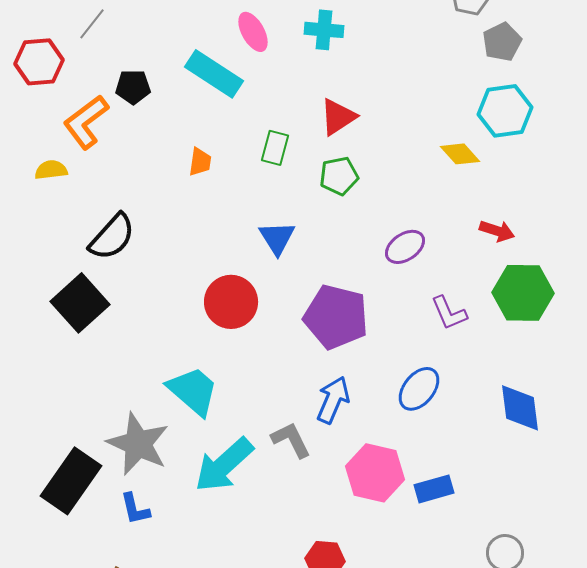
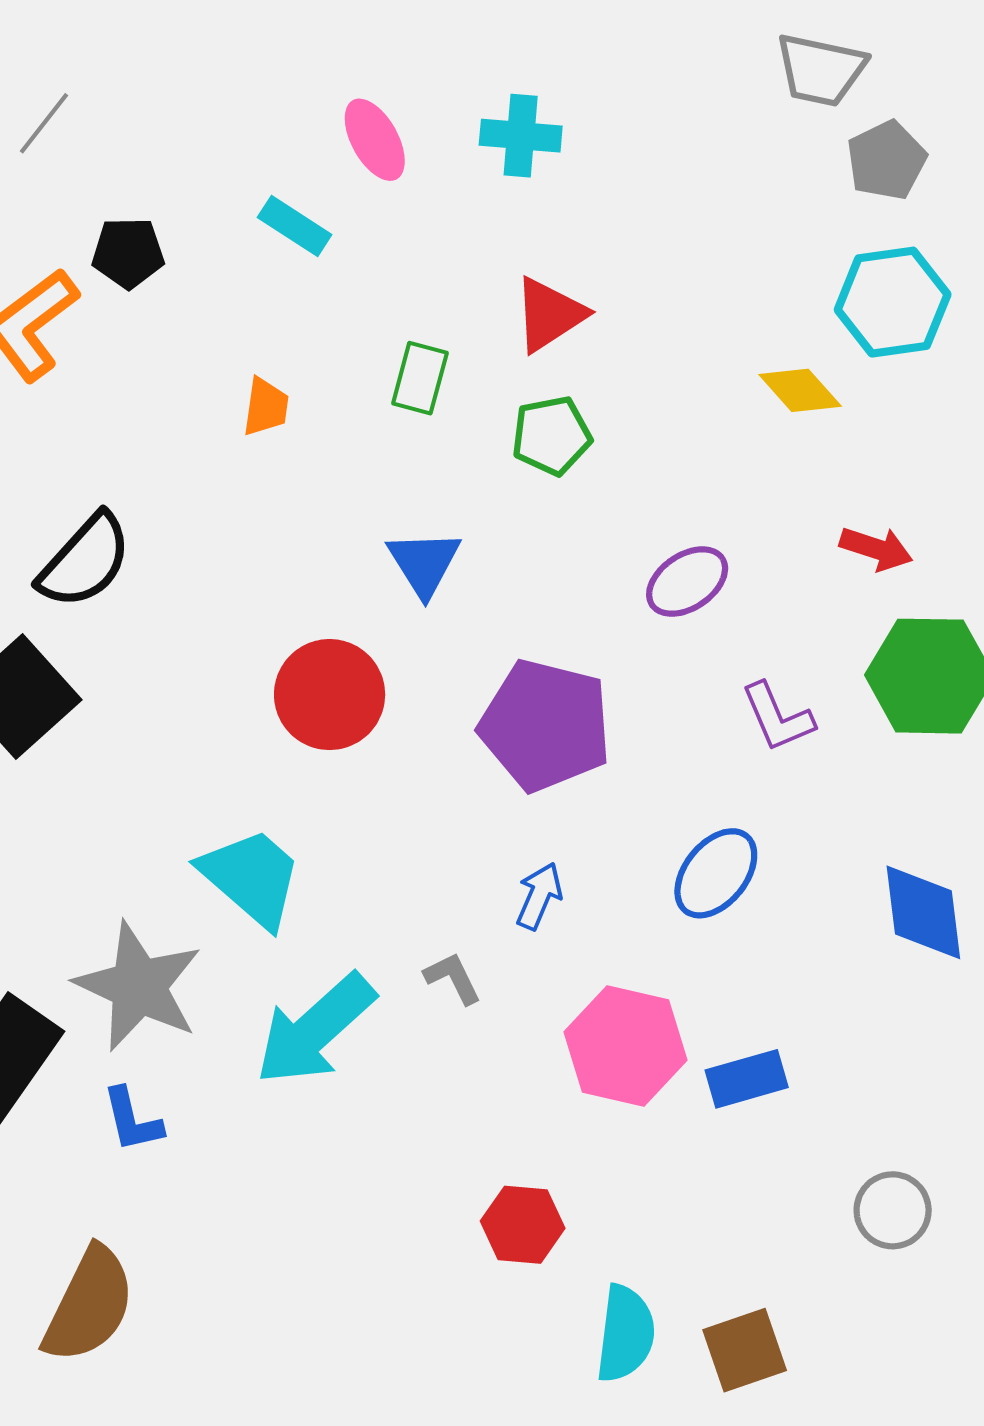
cyan rectangle: (214, 74) -> (295, 226), size x0.6
blue arrow: (333, 400) -> (539, 896), size x0.7
gray L-shape: (291, 440) -> (453, 978), size x0.7

